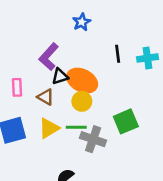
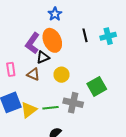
orange ellipse: (82, 81) -> (52, 40), moved, turned 45
green line: (76, 127) -> (51, 108), moved
yellow triangle: (49, 128) -> (29, 110), moved

